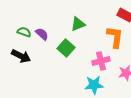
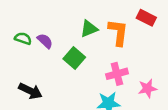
orange L-shape: (115, 37) -> (118, 32), moved
black arrow: (21, 56) -> (30, 91), moved

